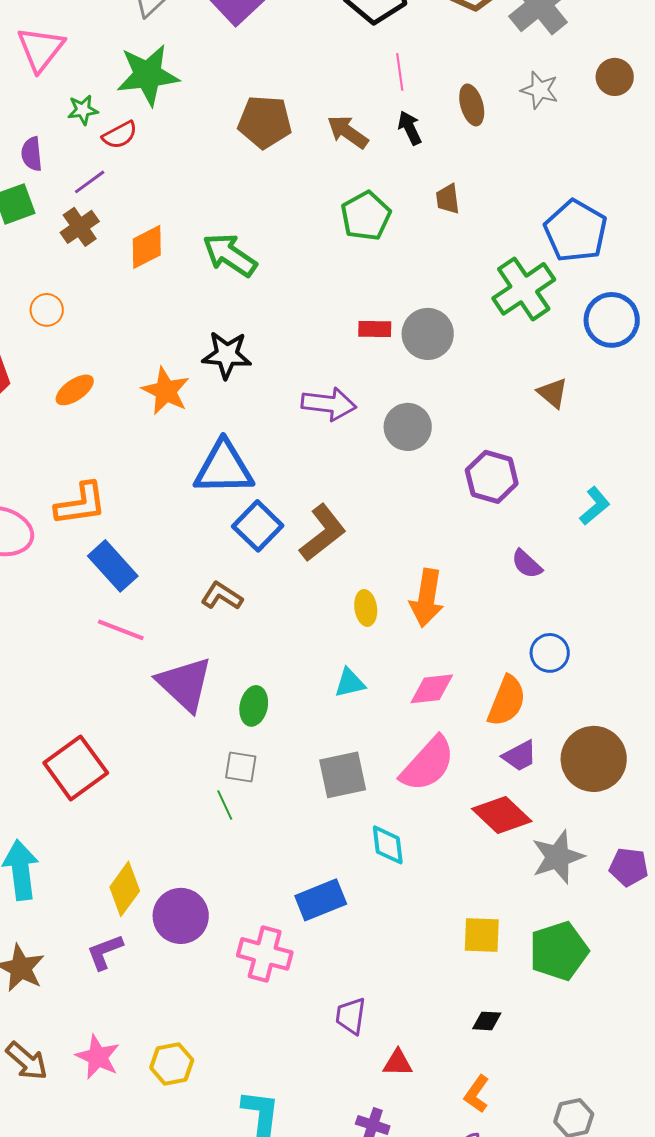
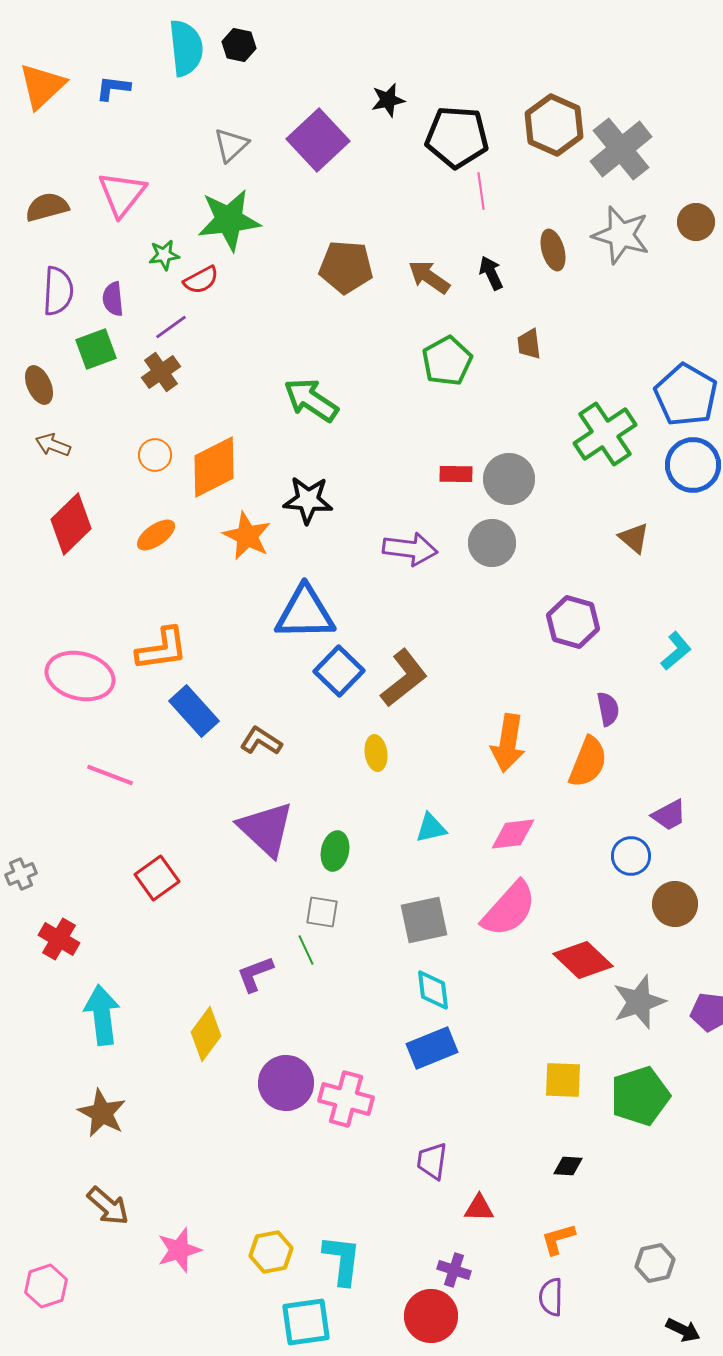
pink line: (400, 72) -> (481, 191), moved
gray star: (540, 90) -> (621, 235), size x1.5
blue pentagon: (576, 231) -> (686, 395), moved
orange diamond: (147, 247) -> (214, 467), moved, size x1.4
orange circle: (47, 310) -> (155, 455), moved
gray circle: (408, 427) -> (492, 543), moved
purple semicircle: (527, 564) -> (608, 709), turned -144
brown L-shape: (222, 596) -> (261, 741), moved
yellow ellipse: (366, 608) -> (376, 753), moved
pink line: (121, 630) -> (110, 775), moved
blue circle: (550, 653) -> (631, 856), moved
orange semicircle: (507, 701) -> (588, 762), moved
purple trapezoid: (520, 756) -> (669, 815), moved
brown circle: (594, 759) -> (675, 904), size x0.7
red square: (76, 768) -> (157, 878), moved, size x0.7
cyan diamond: (388, 845) -> (433, 990), moved
blue rectangle: (321, 900) -> (432, 1048), moved
purple circle: (181, 916) -> (286, 1083), moved
purple L-shape: (105, 952) -> (255, 974), moved
pink star: (98, 1057) -> (179, 1250), moved, turned 30
yellow hexagon: (172, 1064) -> (271, 1252), moved
orange L-shape: (477, 1094) -> (558, 1239), turned 39

